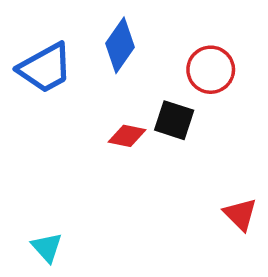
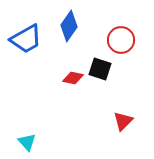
red triangle: (240, 214) -> (123, 121), moved, turned 30

